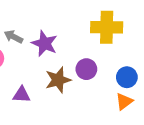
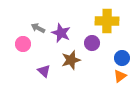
purple circle: (86, 69) -> (92, 43), moved
purple triangle: (22, 95) -> (44, 71), turned 40

